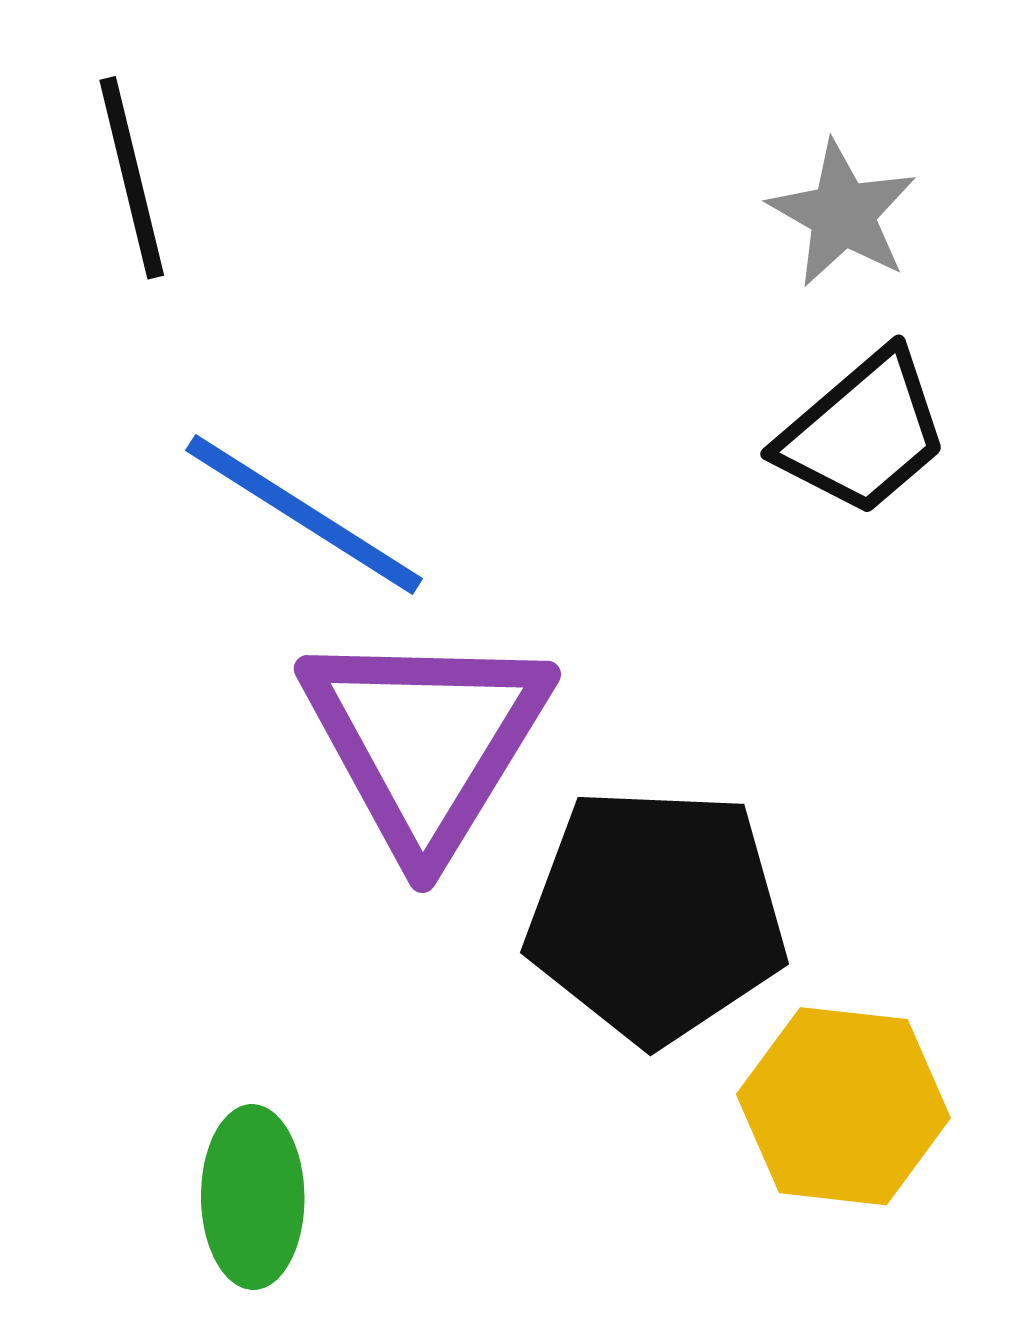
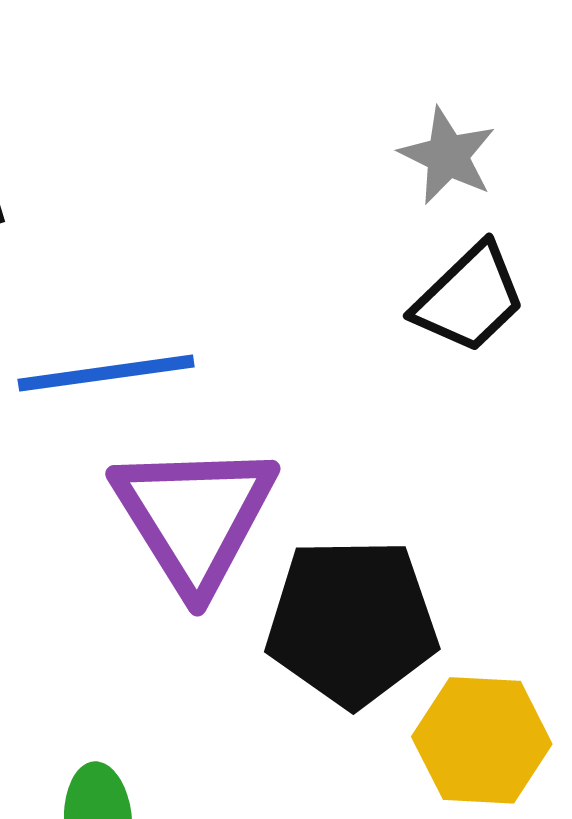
blue line: (304, 515) -> (106, 373), turned -37

